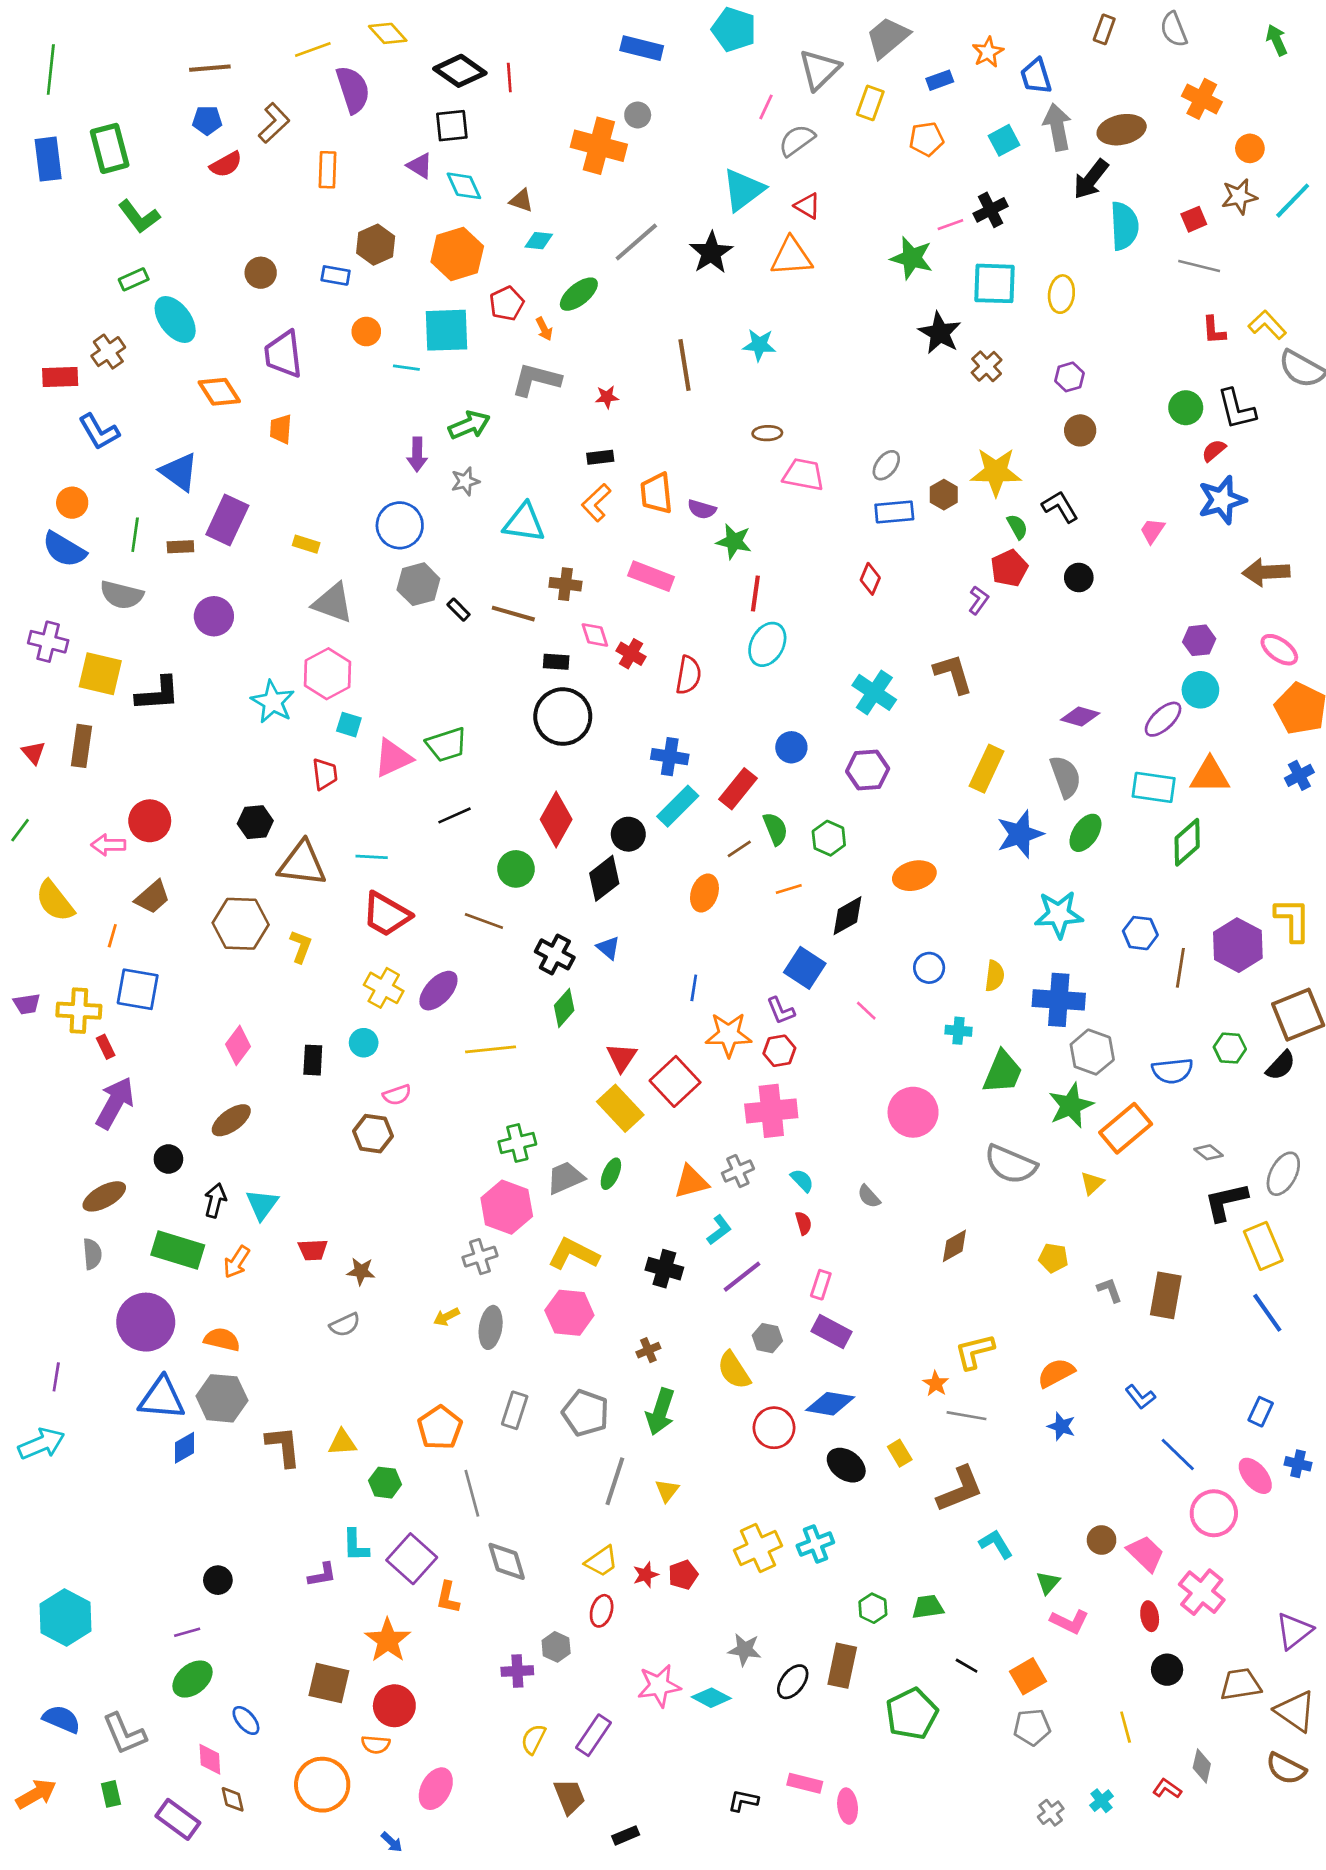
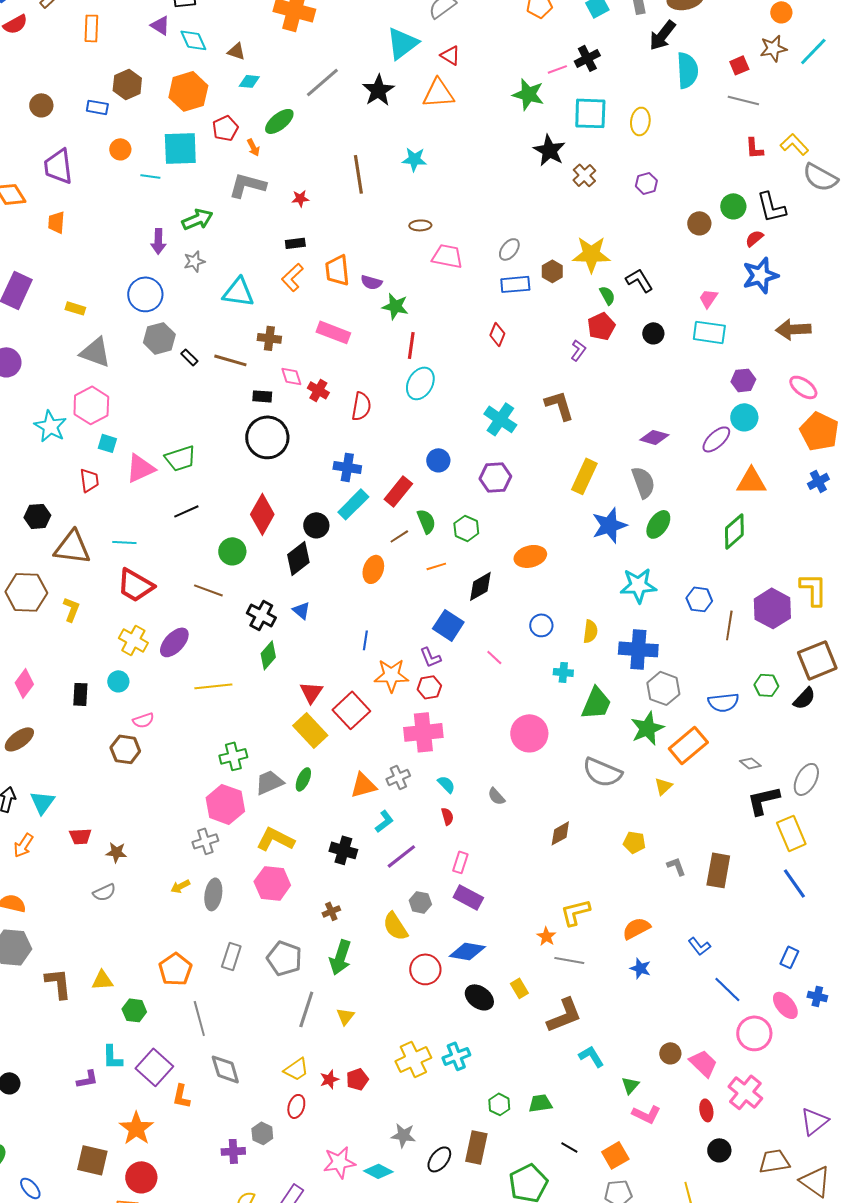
brown circle: (1080, 430) -> (699, 223), moved
cyan rectangle: (1154, 787) -> (709, 332), moved

